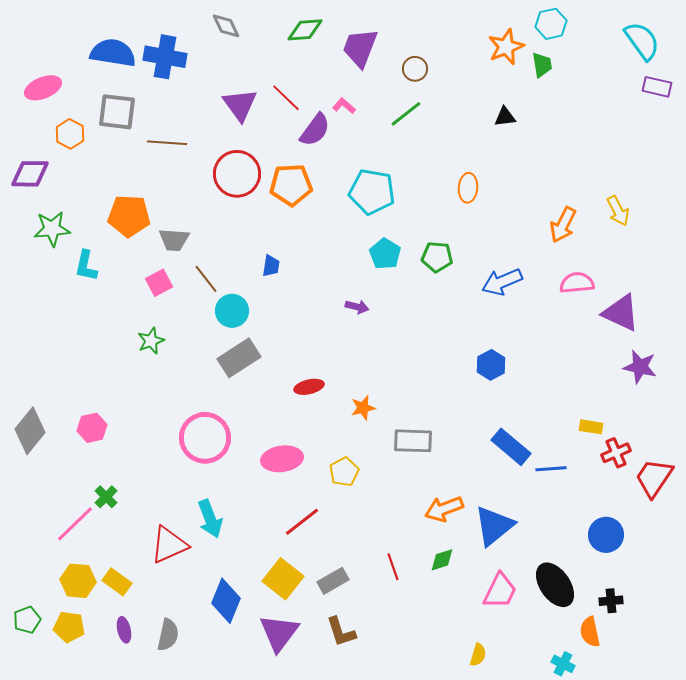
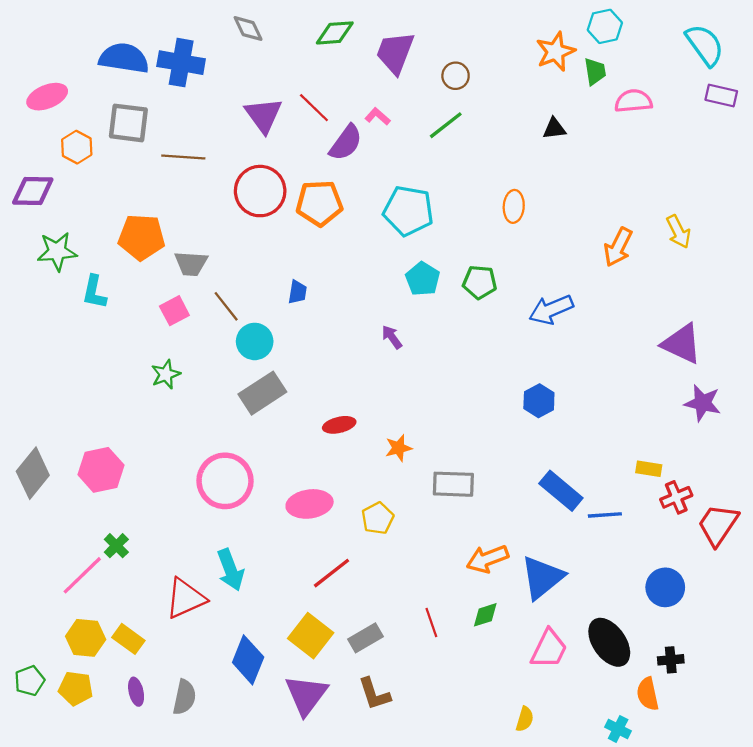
pink semicircle: (577, 283) -> (633, 101), moved
purple arrow: (357, 307) -> (392, 337), turned -140
pink hexagon: (92, 428) -> (101, 470), size x1.4

